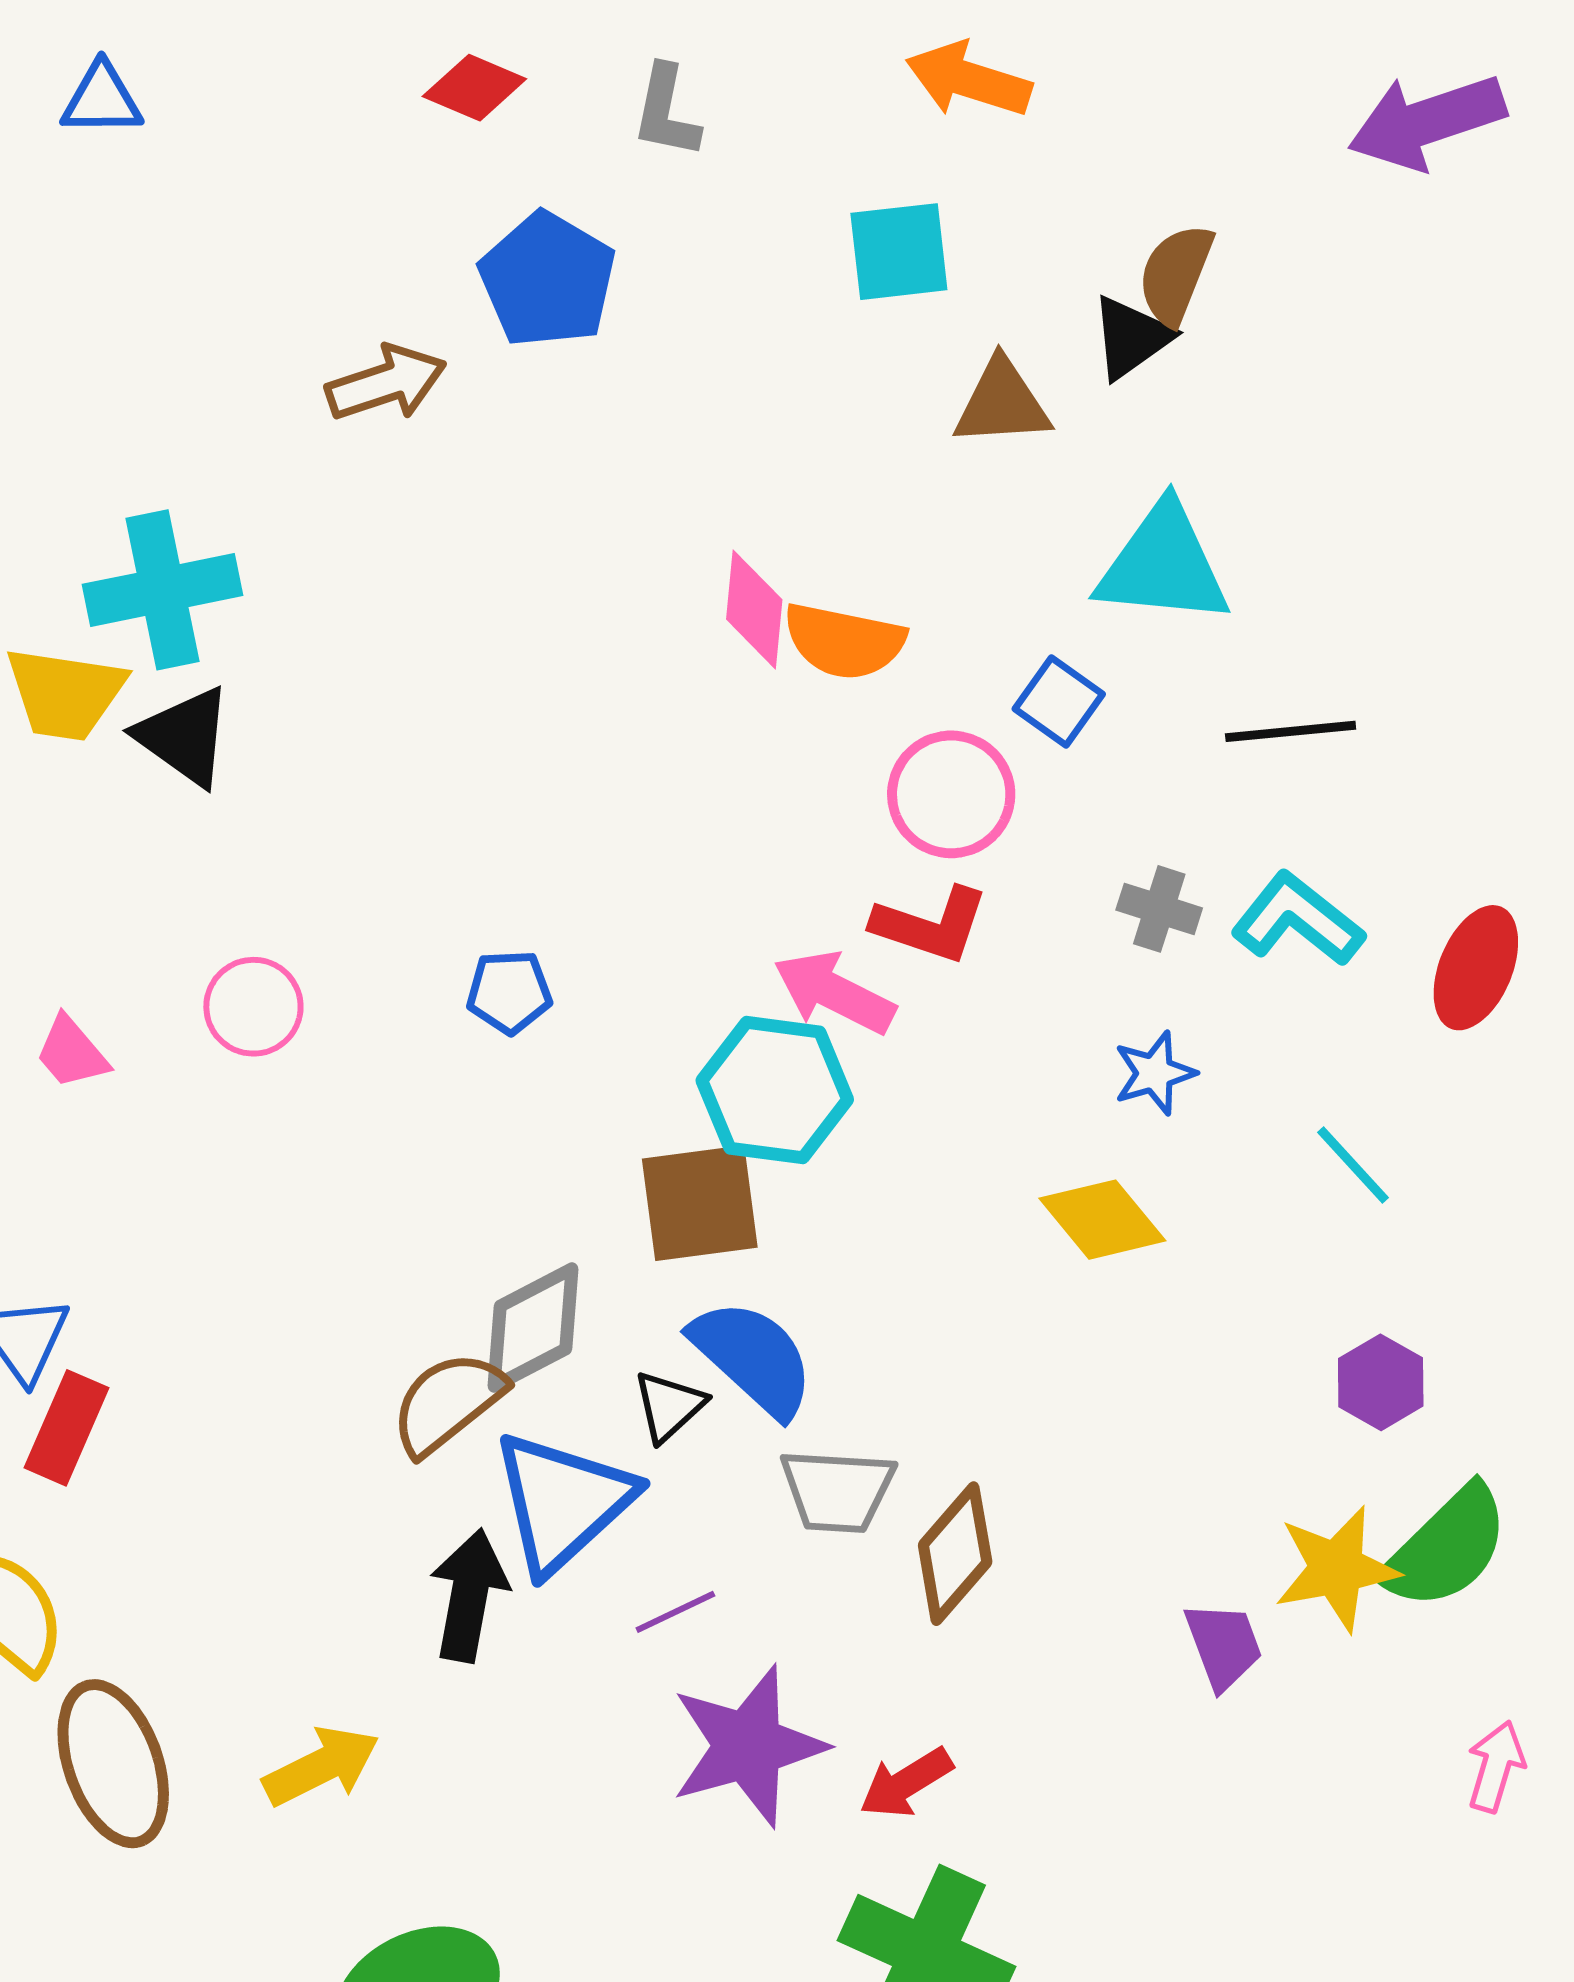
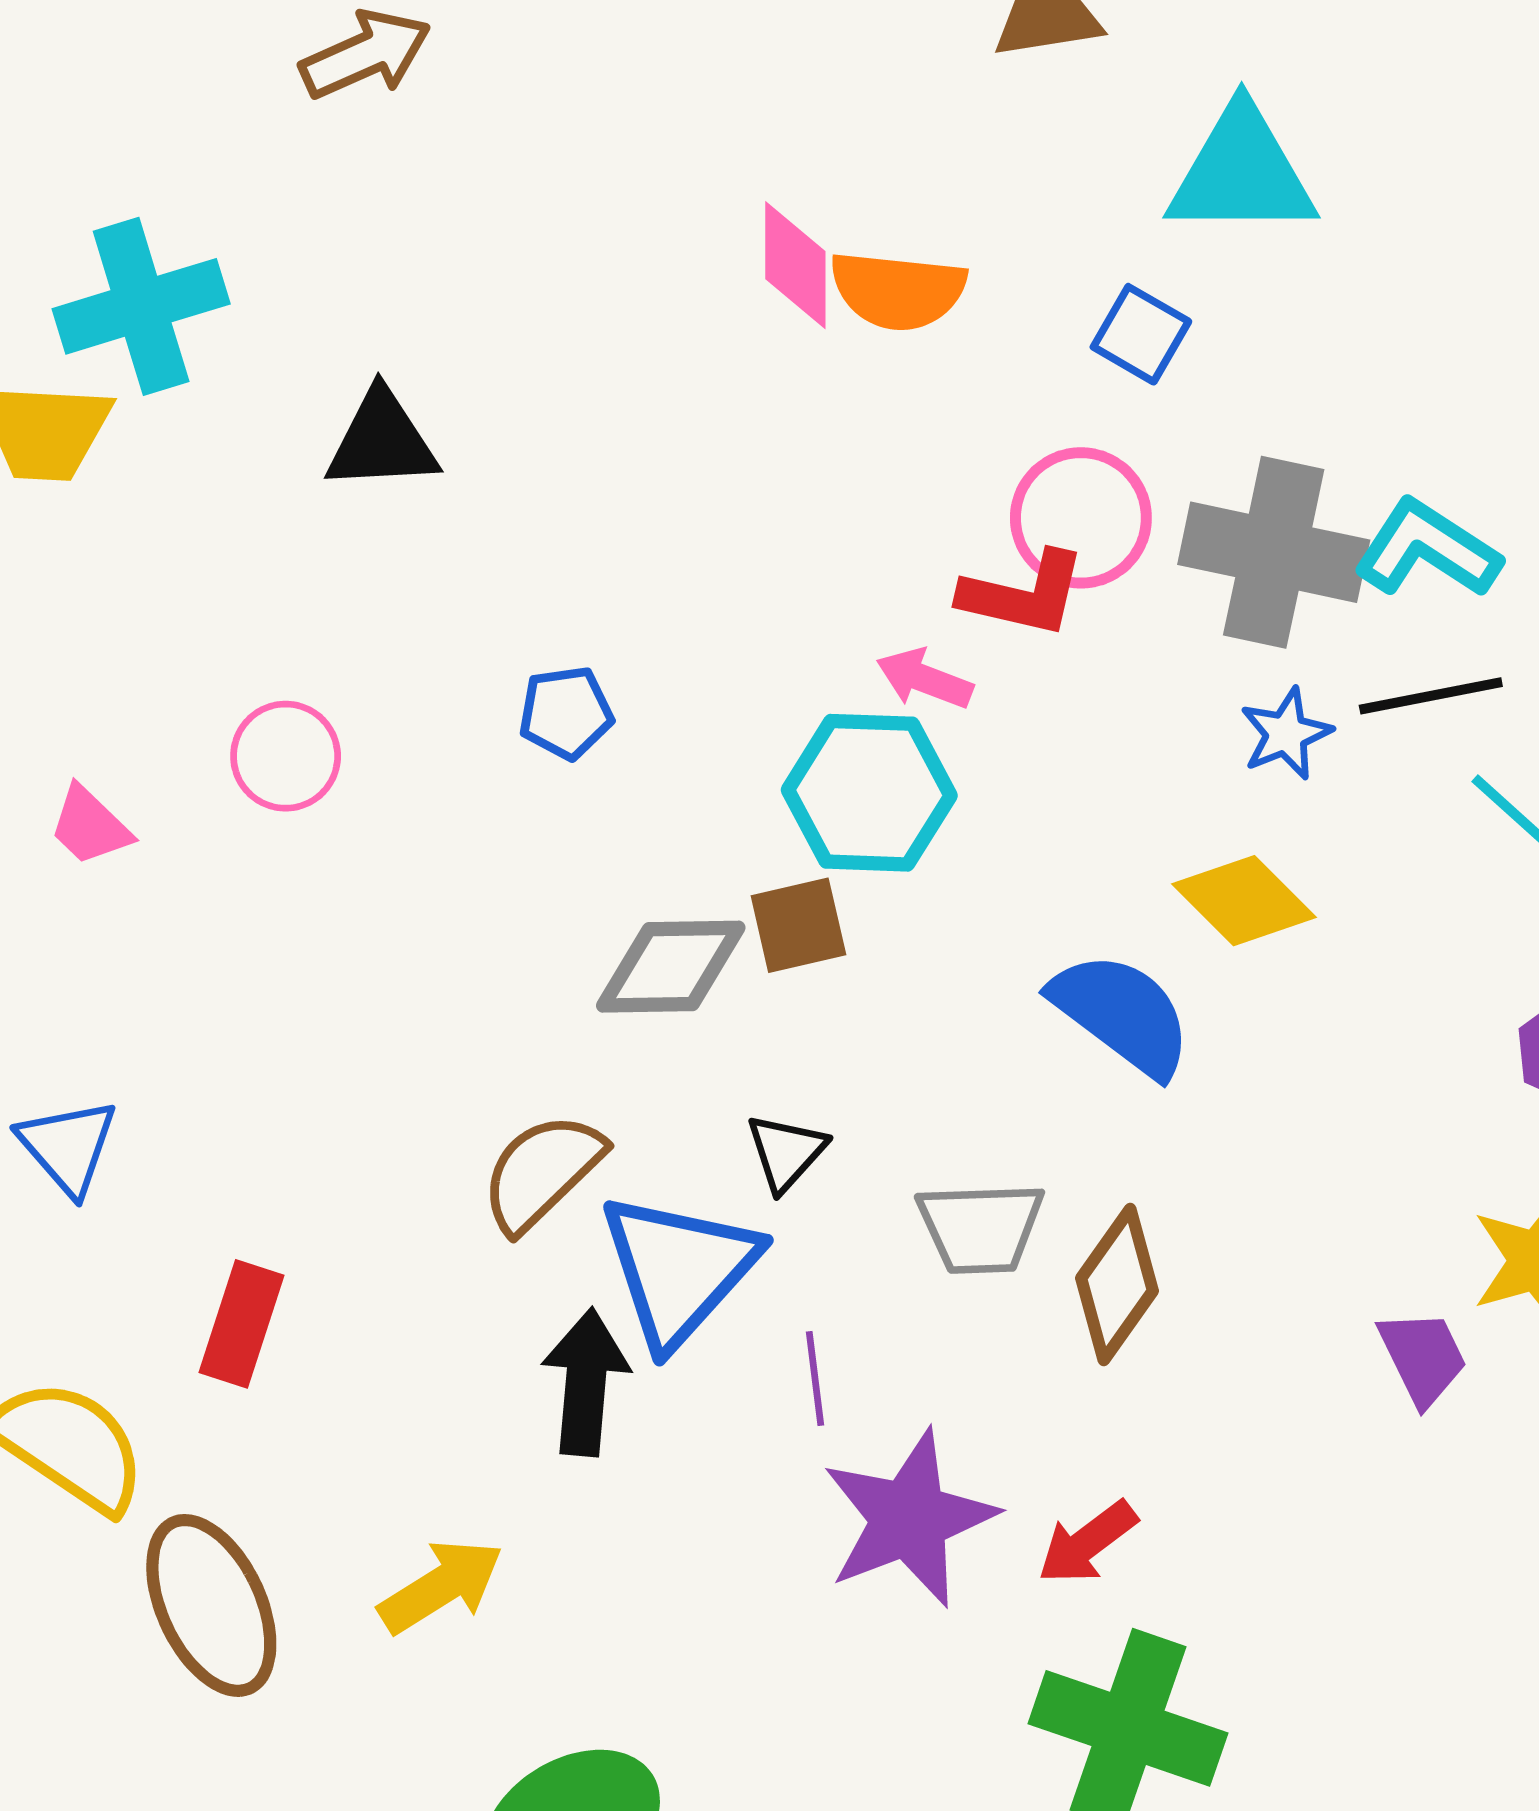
black line: (1291, 731) -> (1431, 696), moved
black triangle: (184, 736) -> (382, 441), moved, turned -33
pink circle: (951, 794) -> (1081, 518), moved
gray cross: (1159, 909) -> (1274, 552), size x2.0
pink arrow: (834, 993) -> (924, 679), size x0.7
brown square: (700, 1203) -> (798, 925), size x0.7
gray diamond: (533, 1328) -> (671, 967), moved, turned 32
blue semicircle: (753, 1358) -> (1122, 1014), moved
red rectangle: (66, 1428) -> (241, 1324), moved
purple line: (675, 1612) -> (815, 1378), turned -66

